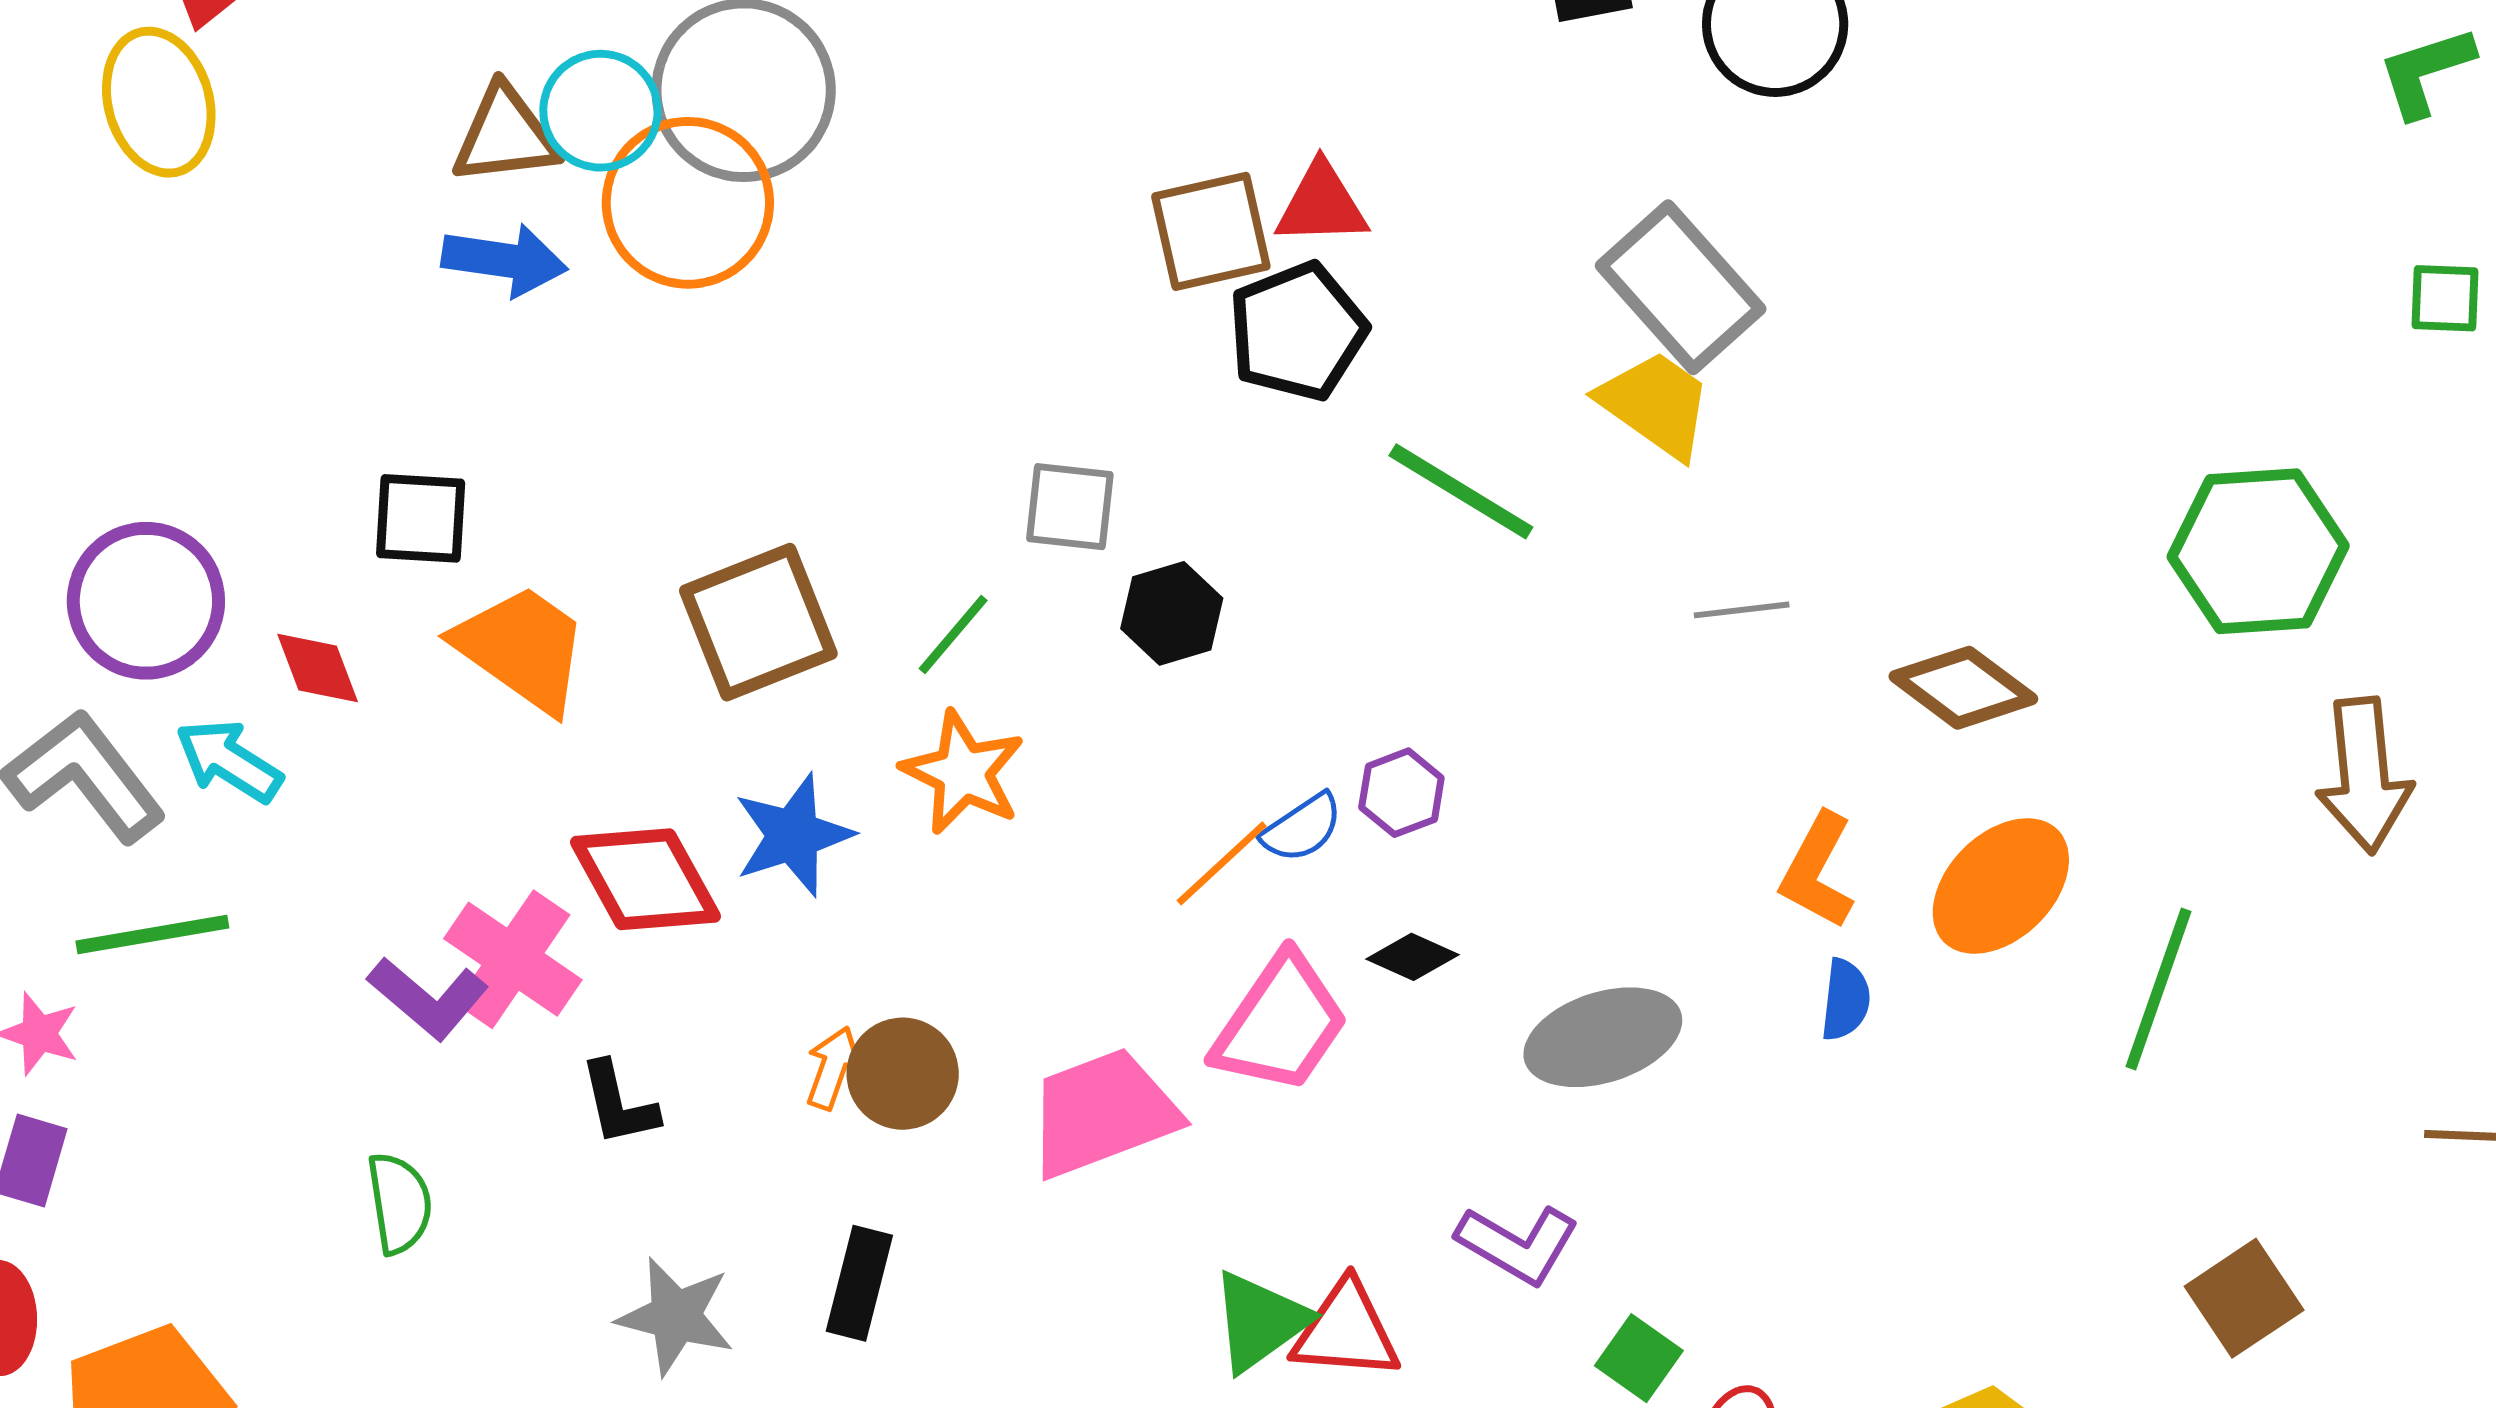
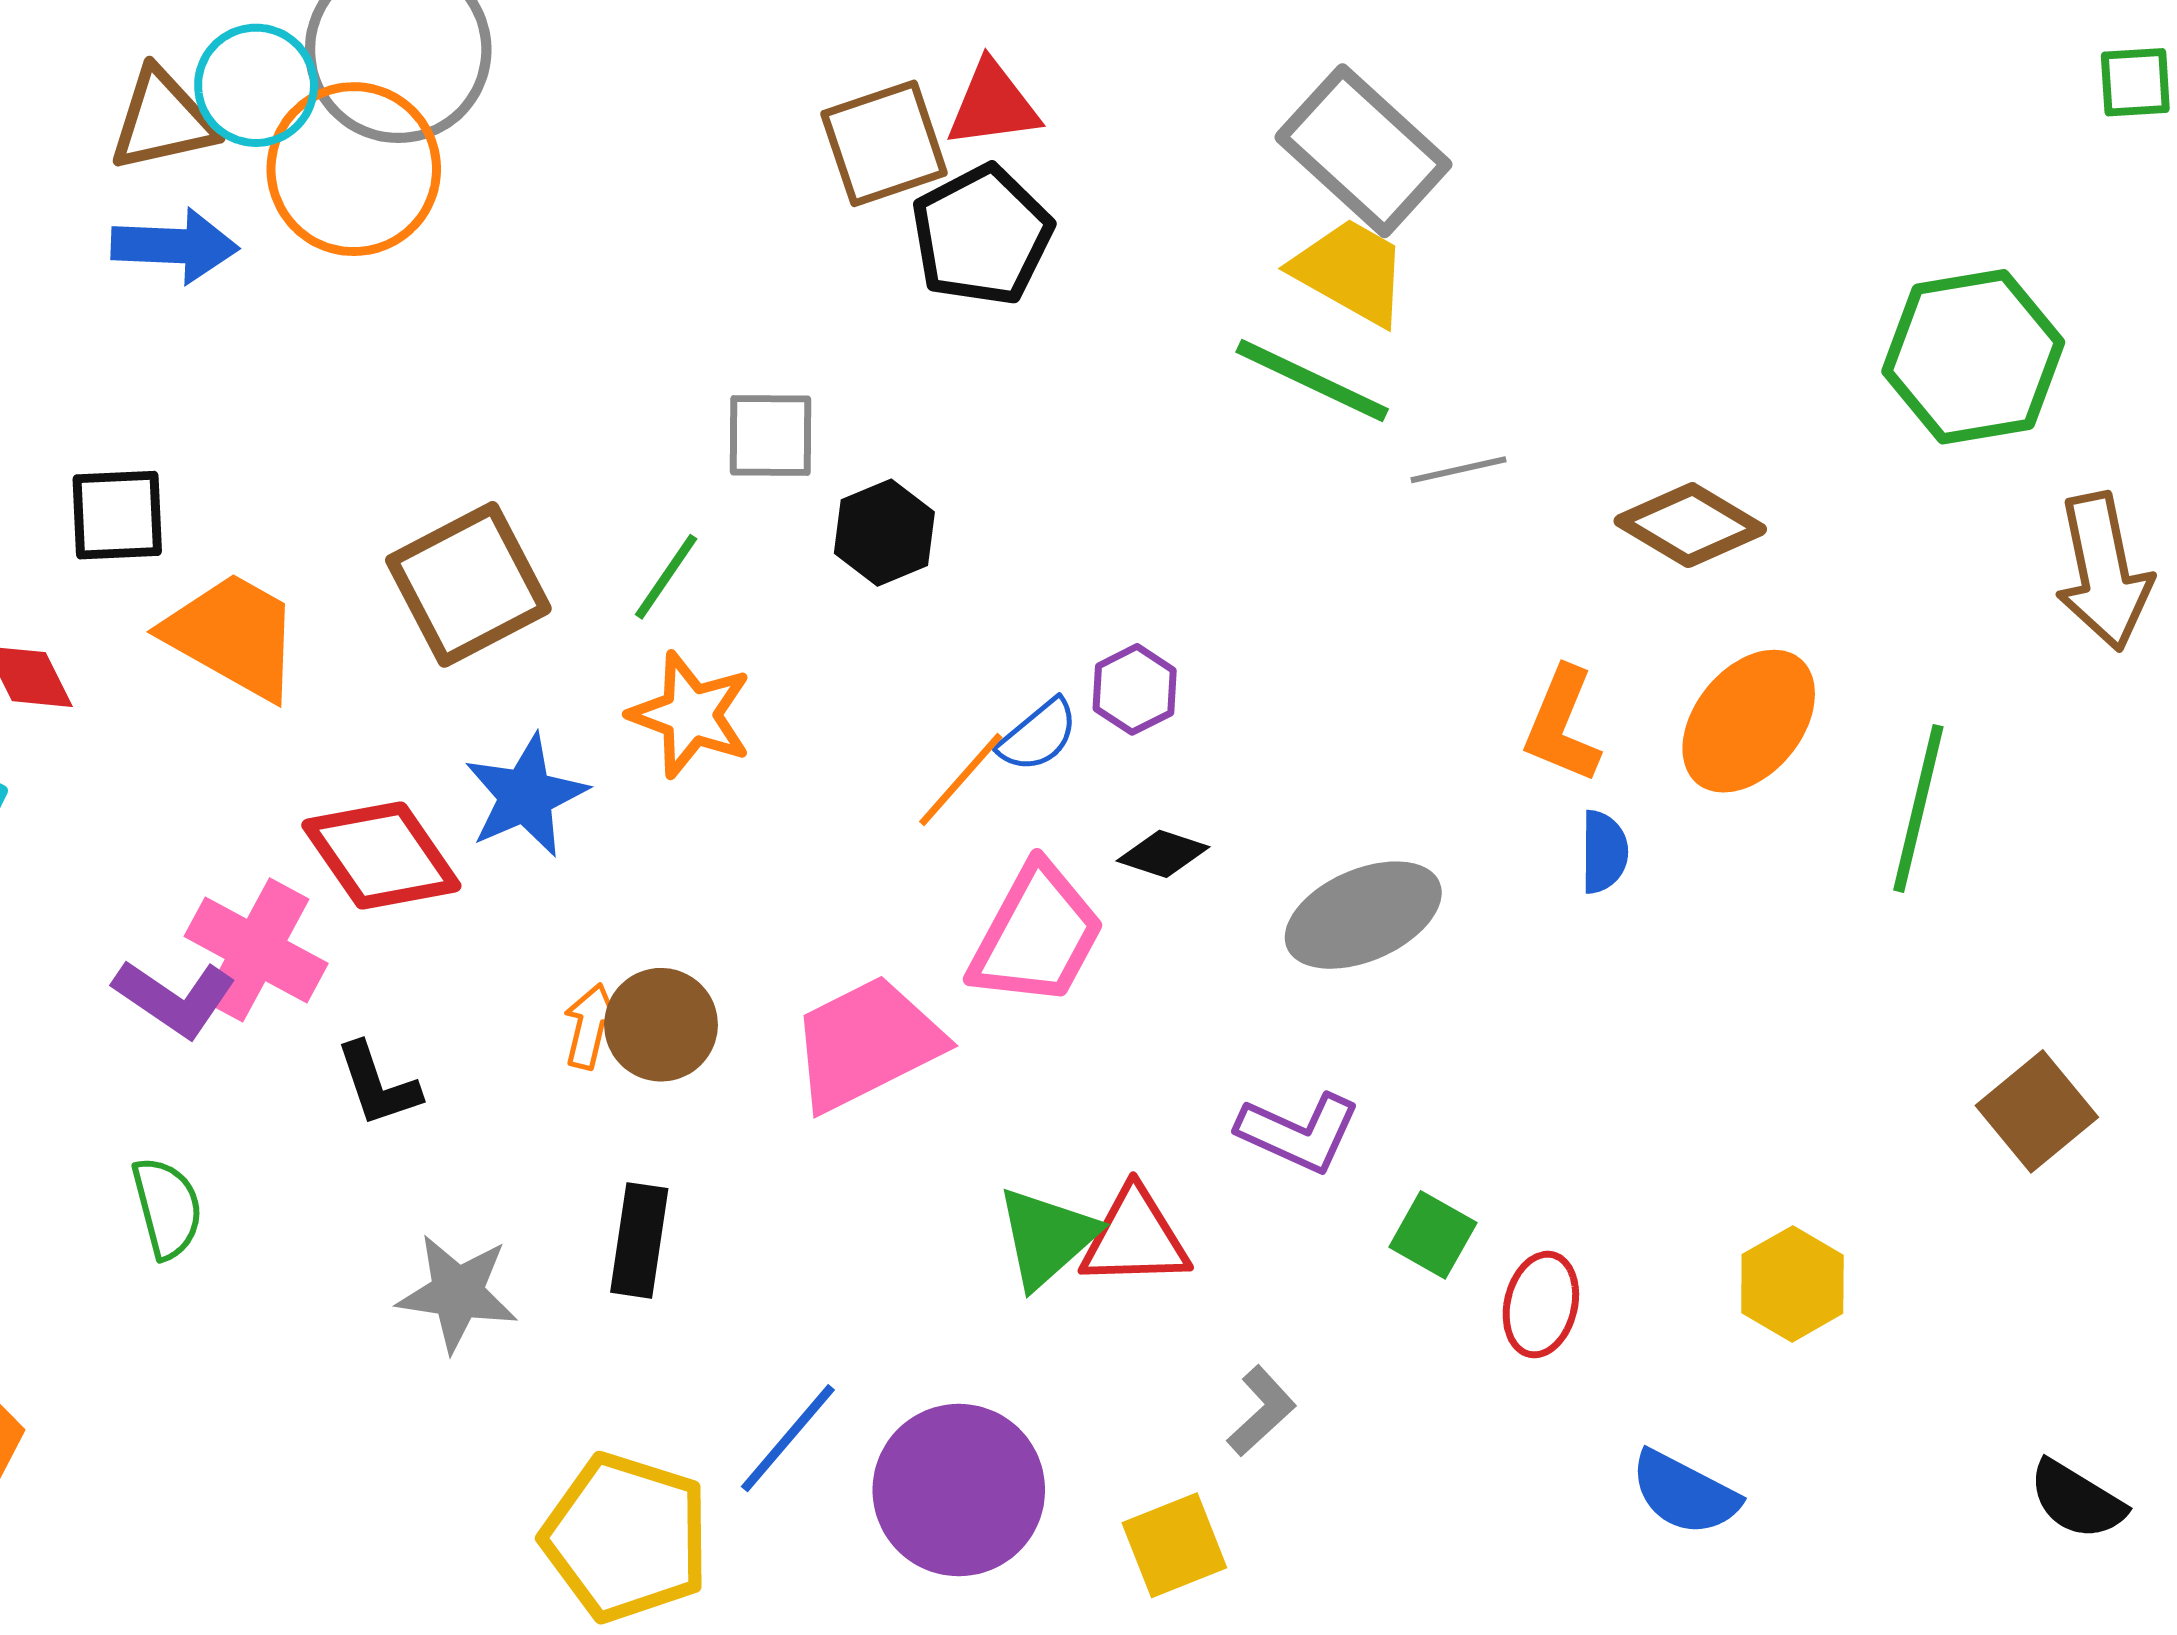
green line: (1461, 491) -> (1312, 381), moved

